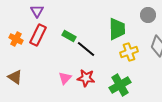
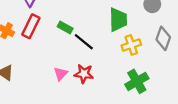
green cross: (120, 85) -> (137, 81), moved

